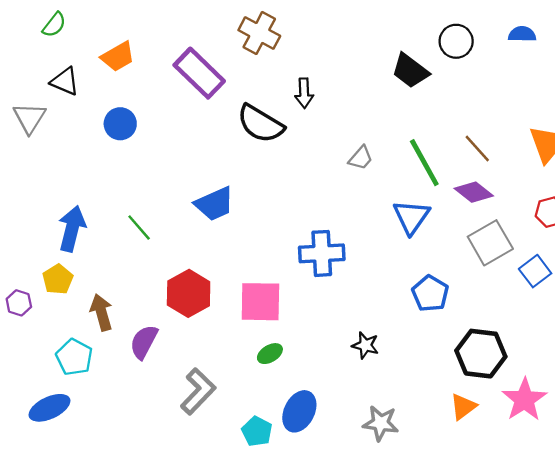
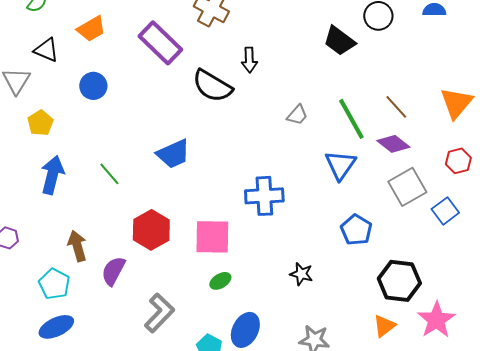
yellow pentagon: (58, 279) -> (40, 123), moved
blue ellipse: (49, 408) -> (56, 327), moved

